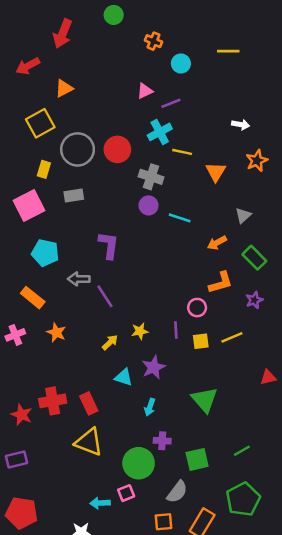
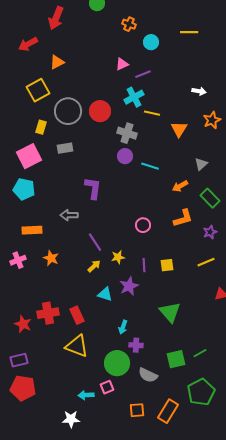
cyan pentagon: (45, 253) -> (24, 189), moved
purple line: (105, 296) -> (95, 242), moved
orange rectangle: (33, 298) -> (32, 230), turned -42
pink circle: (197, 308) -> (143, 225), moved
purple line: (176, 330) -> (144, 265), moved
yellow line: (232, 337) -> (206, 262), moved
cyan arrow: (150, 407) -> (123, 327), moved
green square: (197, 459) -> (176, 359), moved
gray semicircle: (177, 492) -> (148, 375), moved, turned 78
red pentagon: (22, 513) -> (23, 388), moved

